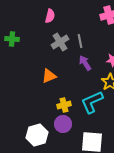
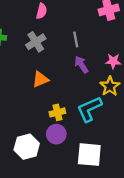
gray cross: (60, 42) -> (36, 42), moved

